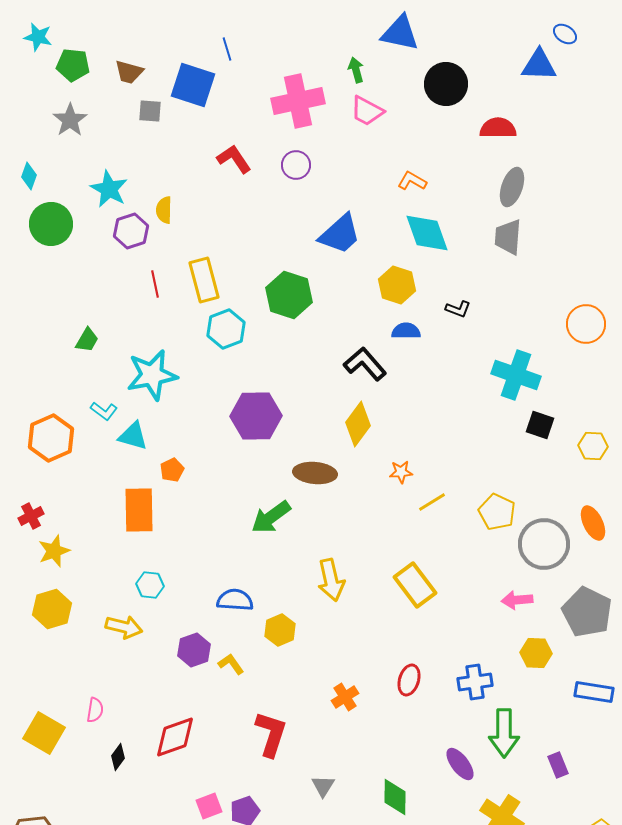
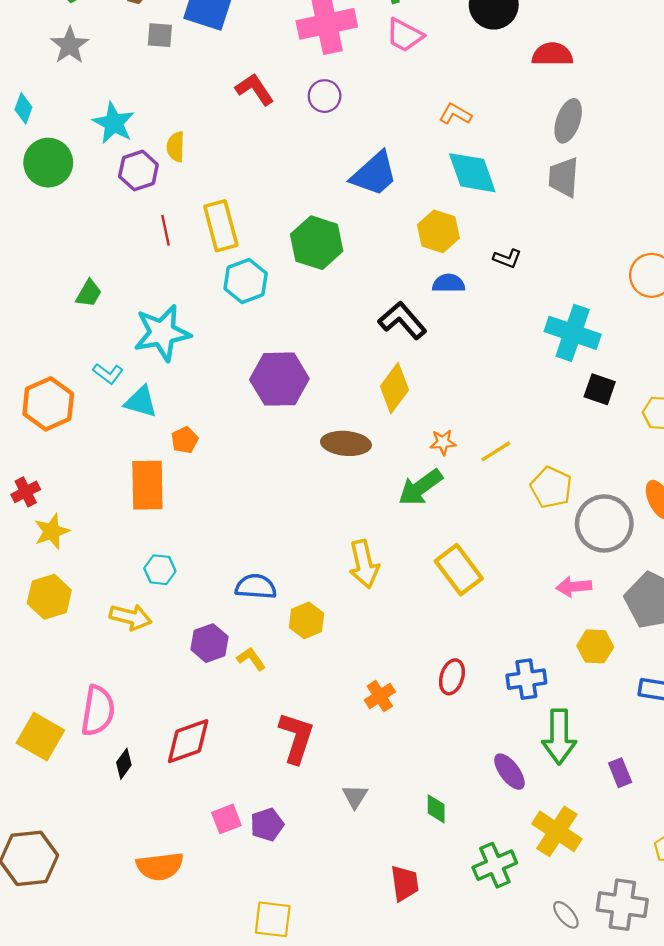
yellow line: (432, 502) -> (496, 451), moved
green arrow: (271, 517) -> (420, 487), moved
pink semicircle: (95, 710) -> (98, 711), size x1.8
green diamond: (395, 797) -> (436, 809), size x0.7

